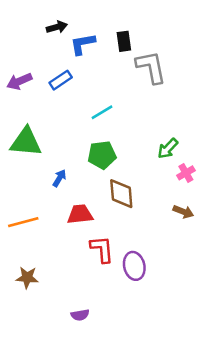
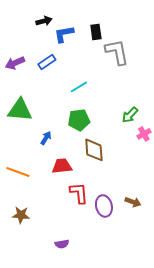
brown arrow: (183, 212) -> (133, 202), moved
orange line: (23, 222) -> (18, 172), turned 35

